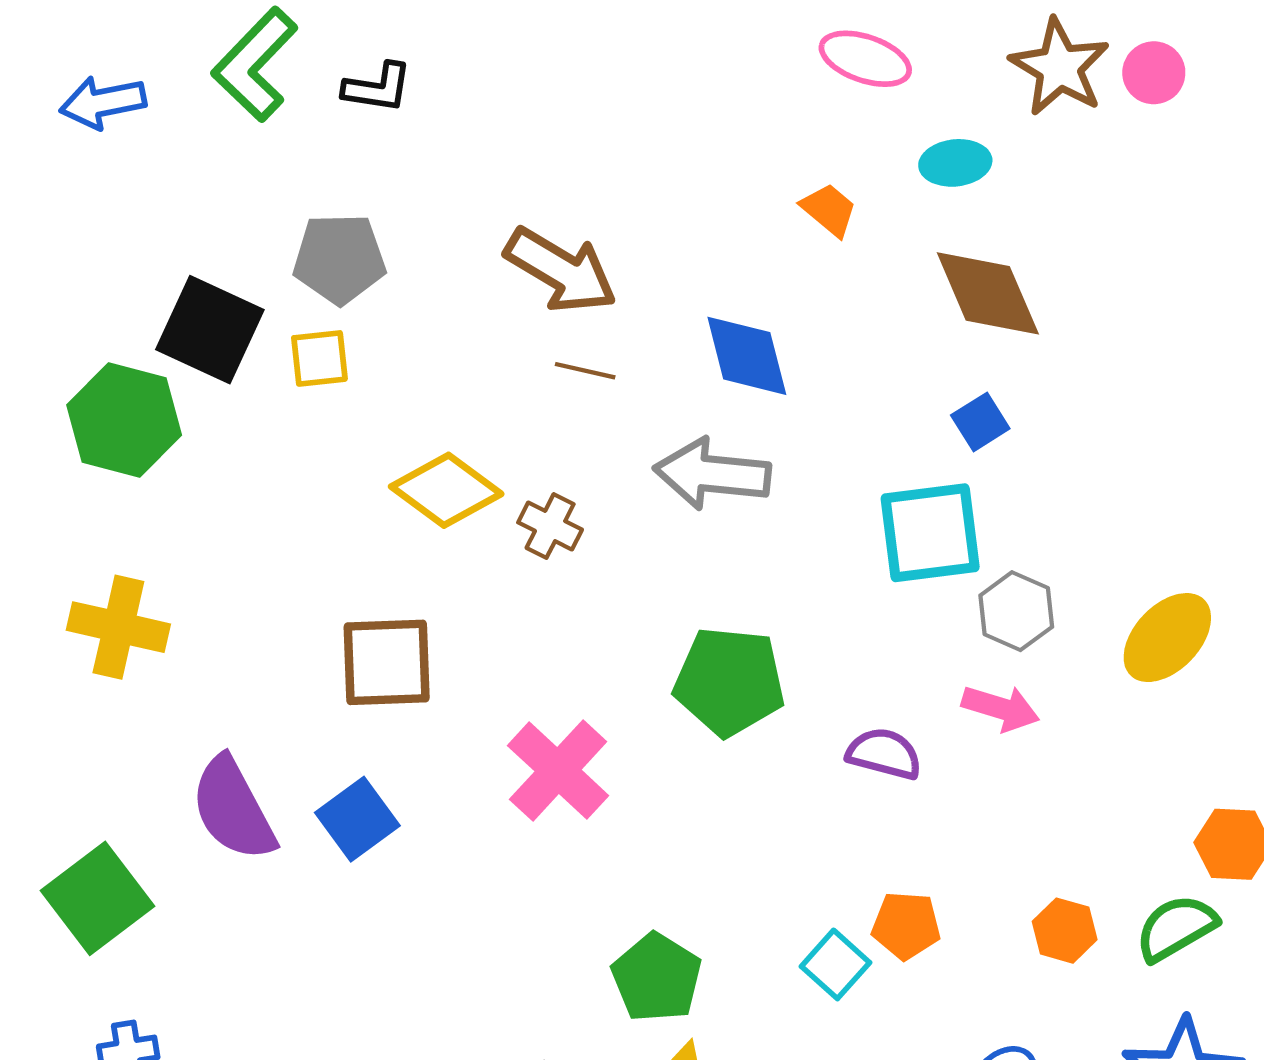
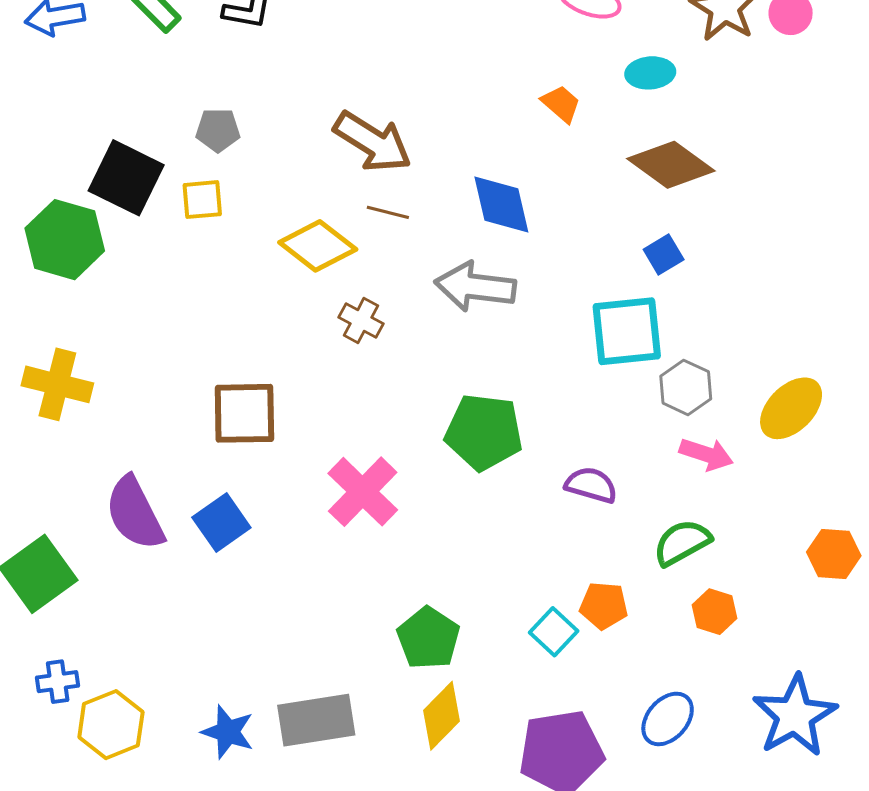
gray pentagon: (339, 259) -> (218, 130), size x0.7
brown diamond: (988, 293) -> (671, 165), turned -32
yellow diamond: (446, 490) -> (318, 246), moved
pink arrow: (1001, 708) -> (706, 454), moved
green semicircle: (1176, 928) -> (682, 542), moved

